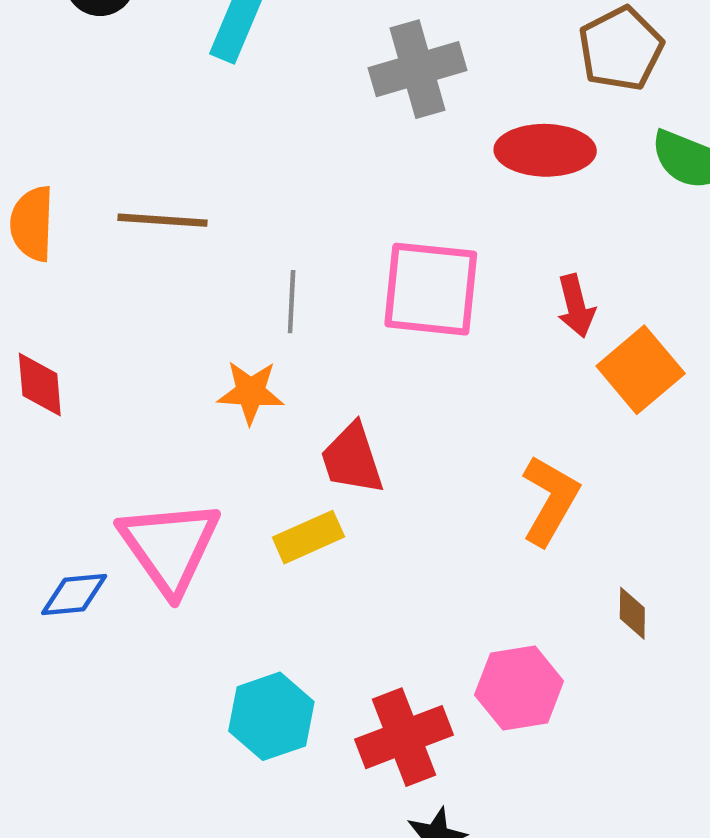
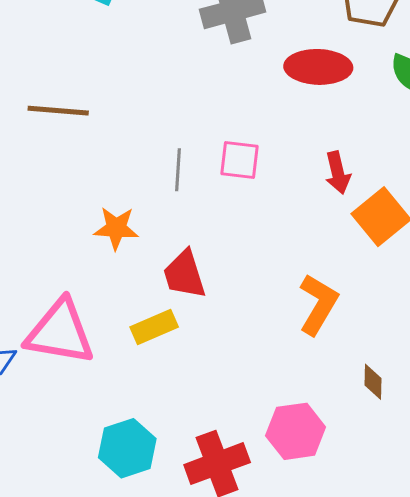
pink square: (431, 289) -> (239, 160), size x0.6
gray line: (292, 302) -> (178, 170), moved
pink triangle: (170, 547) -> (60, 332), turned -46

